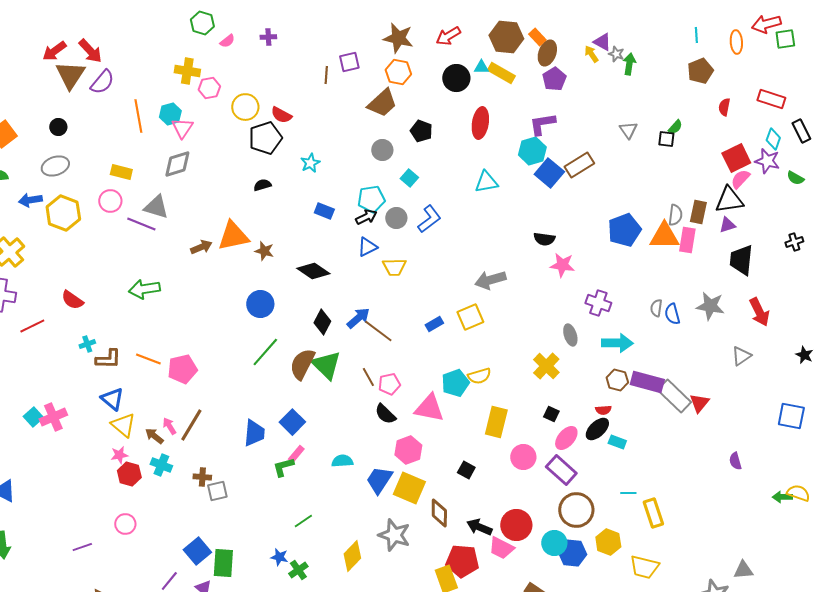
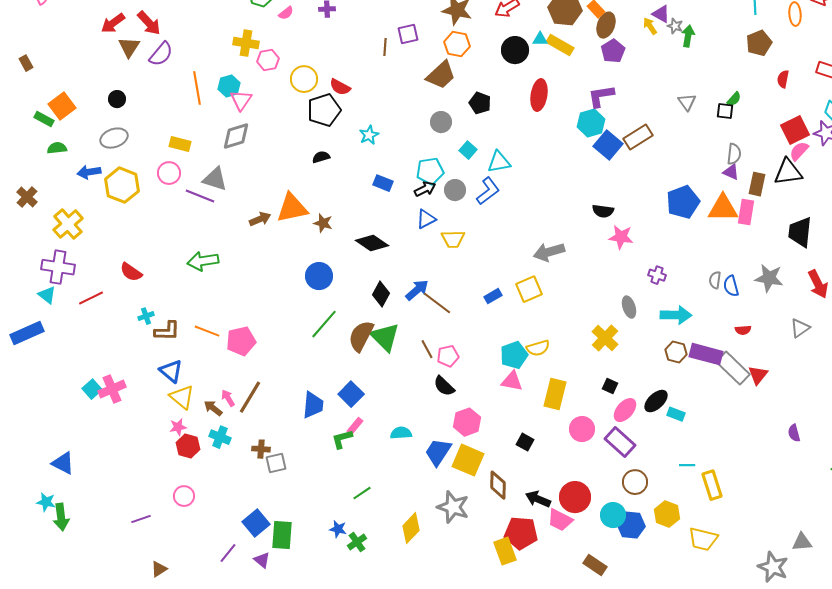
brown triangle: (70, 75) -> (129, 47), size x0.7
cyan triangle: (486, 182) -> (499, 162), moved
gray semicircle: (675, 215) -> (734, 154), moved
purple triangle: (727, 225) -> (731, 172), moved, turned 42
purple cross: (598, 303) -> (657, 275), size x0.7
pink triangle: (429, 408) -> (512, 381), moved, size x0.7
red semicircle: (603, 410) -> (743, 330), moved
brown circle: (576, 510) -> (635, 482), size x0.7

